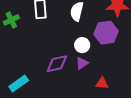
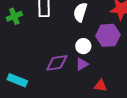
cyan rectangle: (19, 84) -> (17, 80), turned 54

